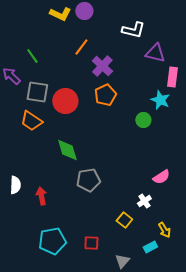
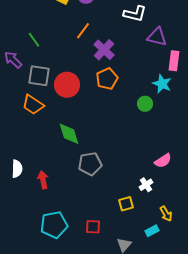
yellow square: (124, 220) -> (126, 204), turned 35

